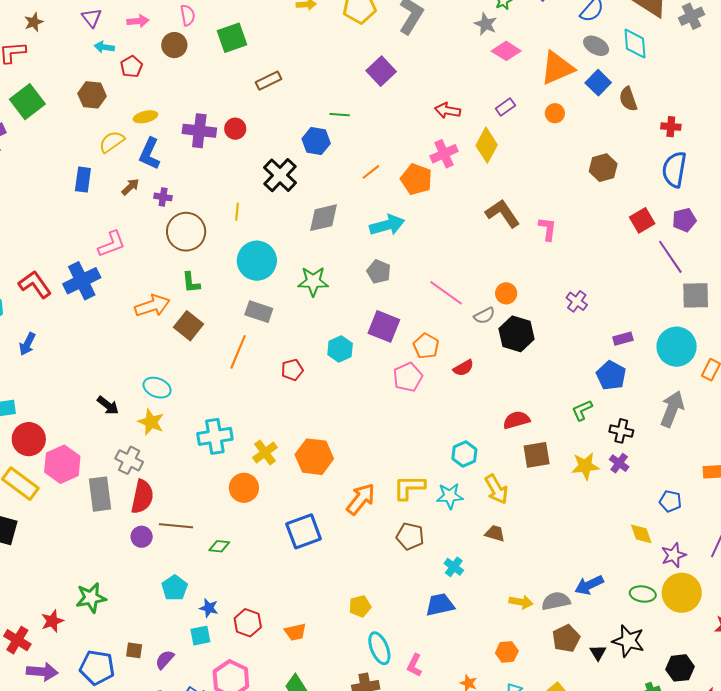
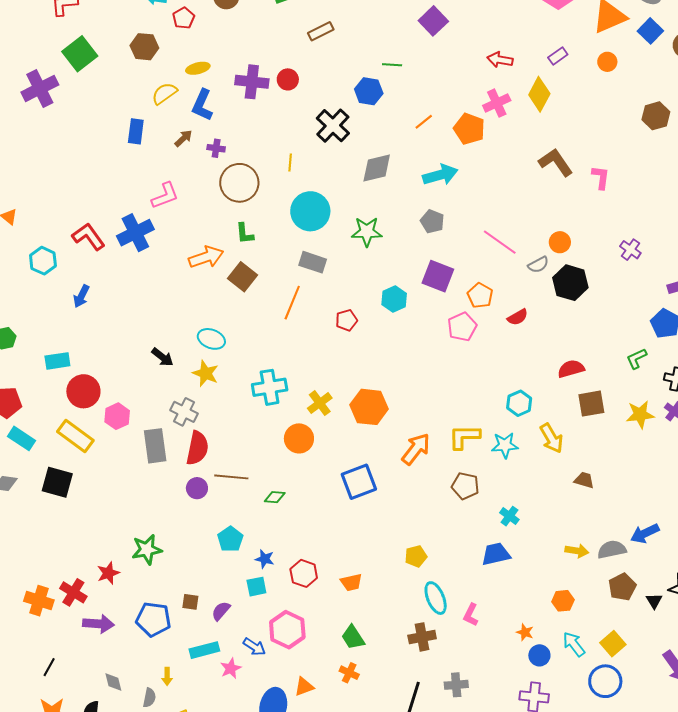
pink hexagon: (62, 464) -> (117, 416), size x0.7
brown trapezoid: (495, 533) -> (584, 480), moved

